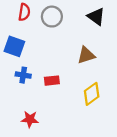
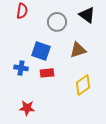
gray circle: (52, 17) -> (57, 22), moved
blue square: (14, 46) -> (41, 51), moved

